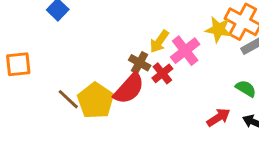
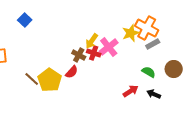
yellow star: (218, 29) -> (131, 33), turned -30
red cross: (162, 73) -> (94, 53), moved, turned -32
red semicircle: (129, 89) -> (72, 72), size x0.6

